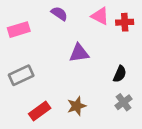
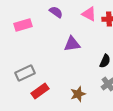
gray rectangle: (21, 75) -> (25, 73), moved
brown star: (77, 106) -> (78, 94), moved

